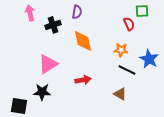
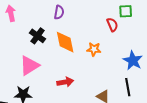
black cross: (53, 25) -> (37, 36), moved, turned -35
orange star: (121, 50) -> (94, 49), moved
black line: (127, 70) -> (128, 87), moved, turned 54

